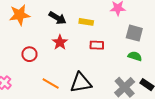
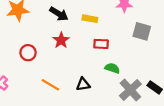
green semicircle: (135, 56) -> (112, 68), moved
black triangle: (81, 83) -> (83, 84), size x0.6

